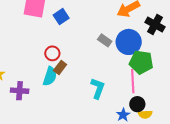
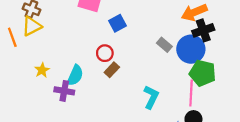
blue square: (61, 17) -> (118, 23), moved
black cross: (155, 25) -> (203, 30), moved, turned 36
cyan semicircle: (50, 76) -> (75, 75), moved

